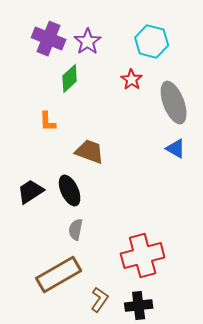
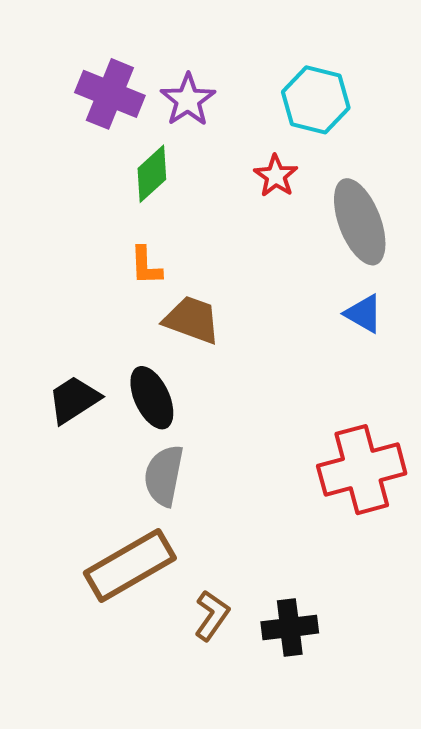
orange L-shape: (48, 122) -> (146, 266), moved
gray semicircle: (76, 230) -> (164, 476), size x1.4
red cross: (143, 256) -> (362, 470), moved

